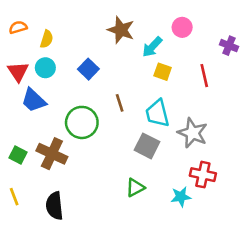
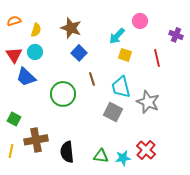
brown star: (121, 30) -> (71, 28), moved
blue square: (88, 69) -> (79, 53), moved
brown cross: (52, 154) -> (36, 140), moved, turned -35
red cross: (203, 175) -> (146, 150), moved, turned 30
green triangle: (135, 188) -> (101, 156), moved, turned 35
yellow line: (14, 197) -> (11, 151), turned 32
cyan star: (181, 197) -> (123, 158), moved
black semicircle: (54, 206) -> (67, 152), moved

